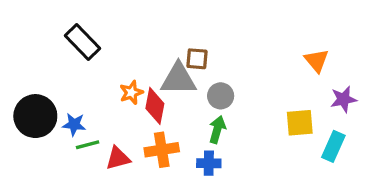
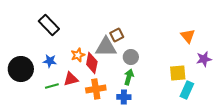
brown square: (197, 59) -> (117, 35), turned -32
blue star: (74, 124) -> (50, 61), moved
cyan rectangle: (333, 146) -> (187, 90), moved
red triangle: (118, 158) -> (71, 79), moved

